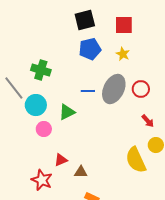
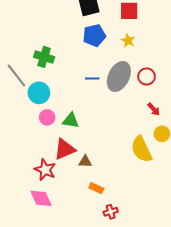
green triangle: (67, 112) -> (71, 121), moved, turned 36
red triangle: (61, 160) -> (65, 149), size x1.6

